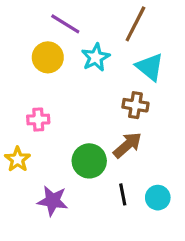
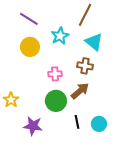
purple line: (65, 24) -> (29, 19), moved
yellow circle: (48, 57) -> (30, 47), moved
pink cross: (38, 120) -> (55, 74), moved

